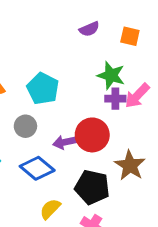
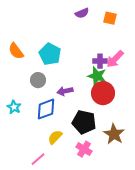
green star: (111, 75) -> (97, 76), moved
red circle: (92, 135) -> (103, 93), moved
brown star: (130, 165) -> (114, 134), moved
blue diamond: (37, 168) -> (46, 109), turned -60

